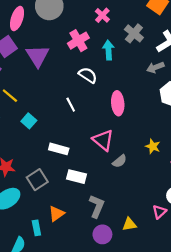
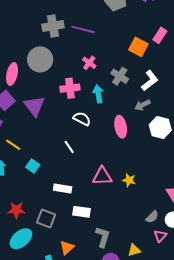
pink cross: (78, 41) -> (70, 88), turned 30
pink ellipse: (118, 103) -> (121, 127), moved
pink triangle: (103, 140) -> (102, 176), turned -35
yellow star: (153, 146) -> (129, 180), moved
gray semicircle: (120, 161) -> (152, 217), moved
gray square: (37, 180) -> (46, 218), turned -30

